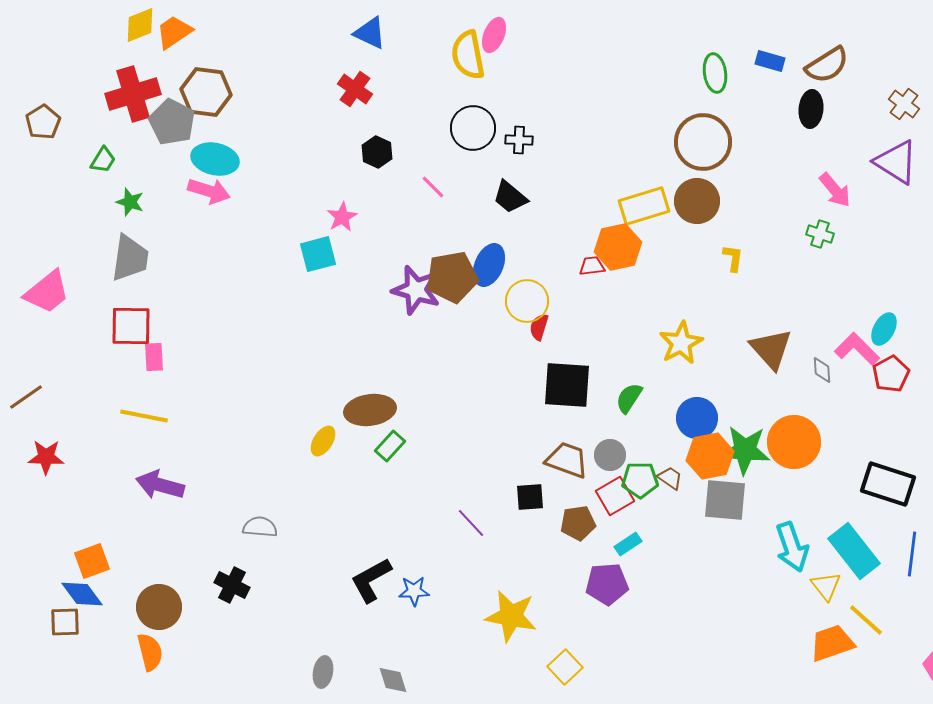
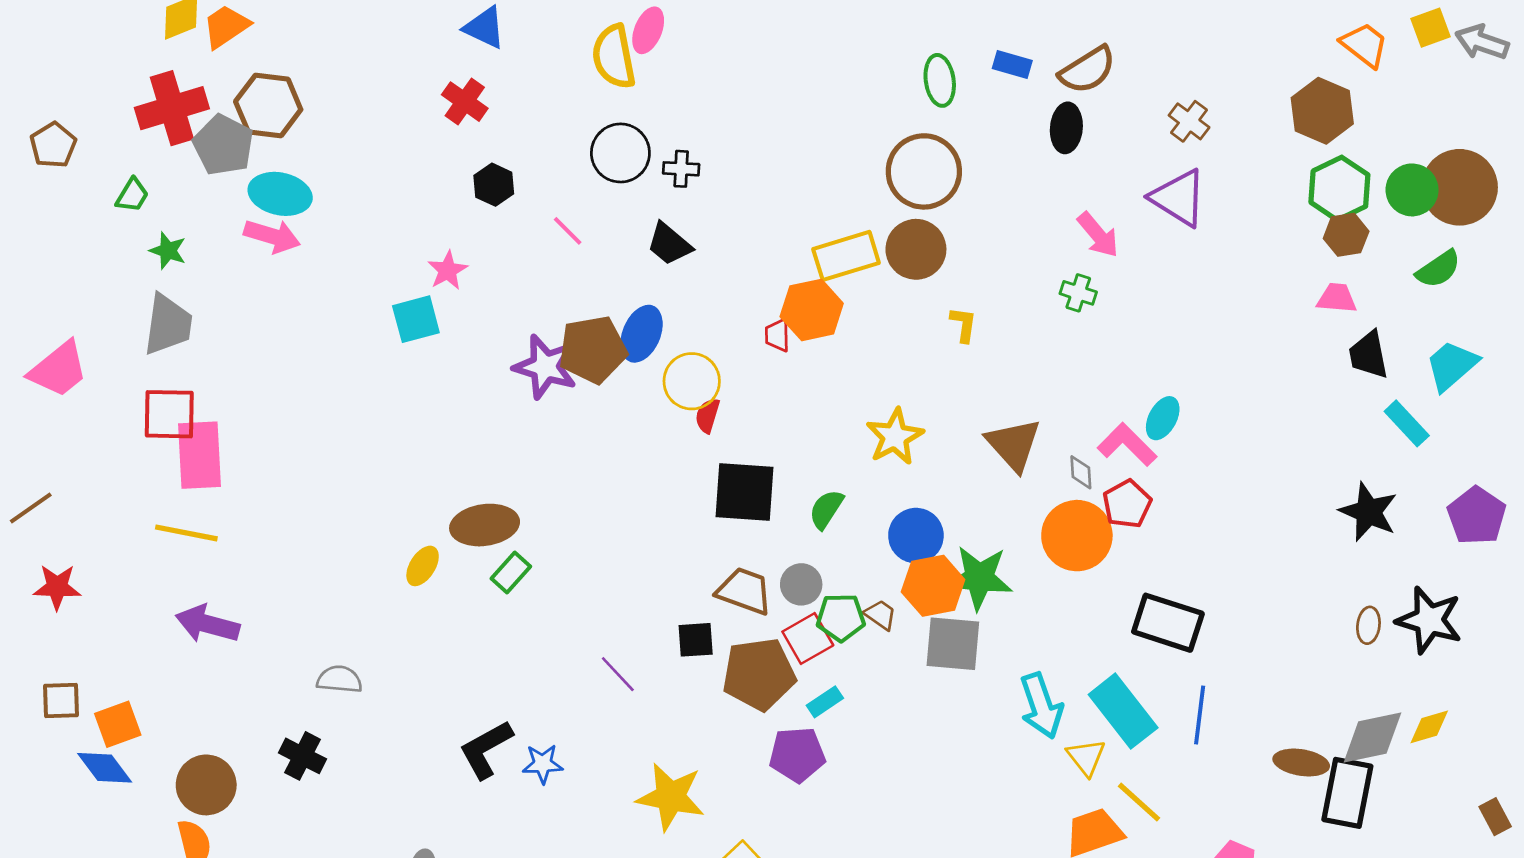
red trapezoid: (592, 266) -> (777, 335), turned -84
pink rectangle: (154, 357) -> (200, 455), size x1.8
red pentagon: (891, 374) -> (1127, 504), moved
orange circle: (794, 442) -> (1077, 536), moved
brown pentagon: (578, 523) -> (759, 674), size x1.6
brown square: (65, 622) -> (61, 700), moved

